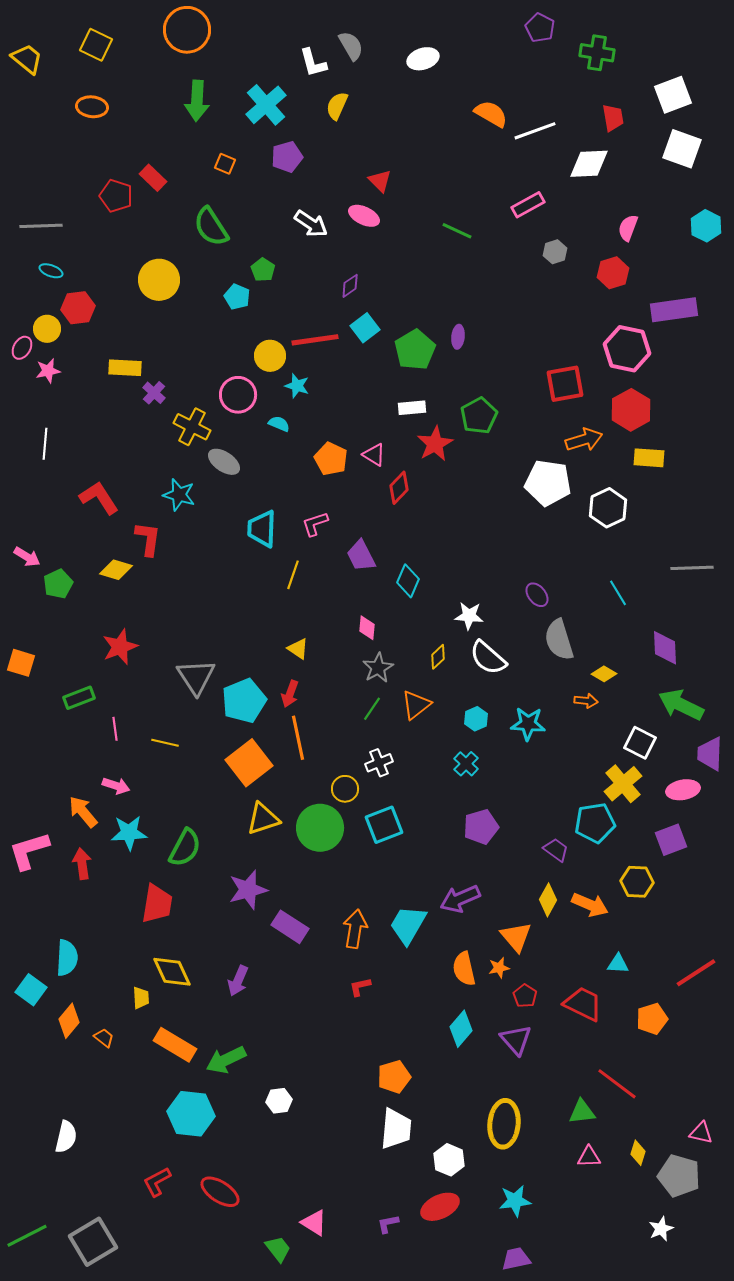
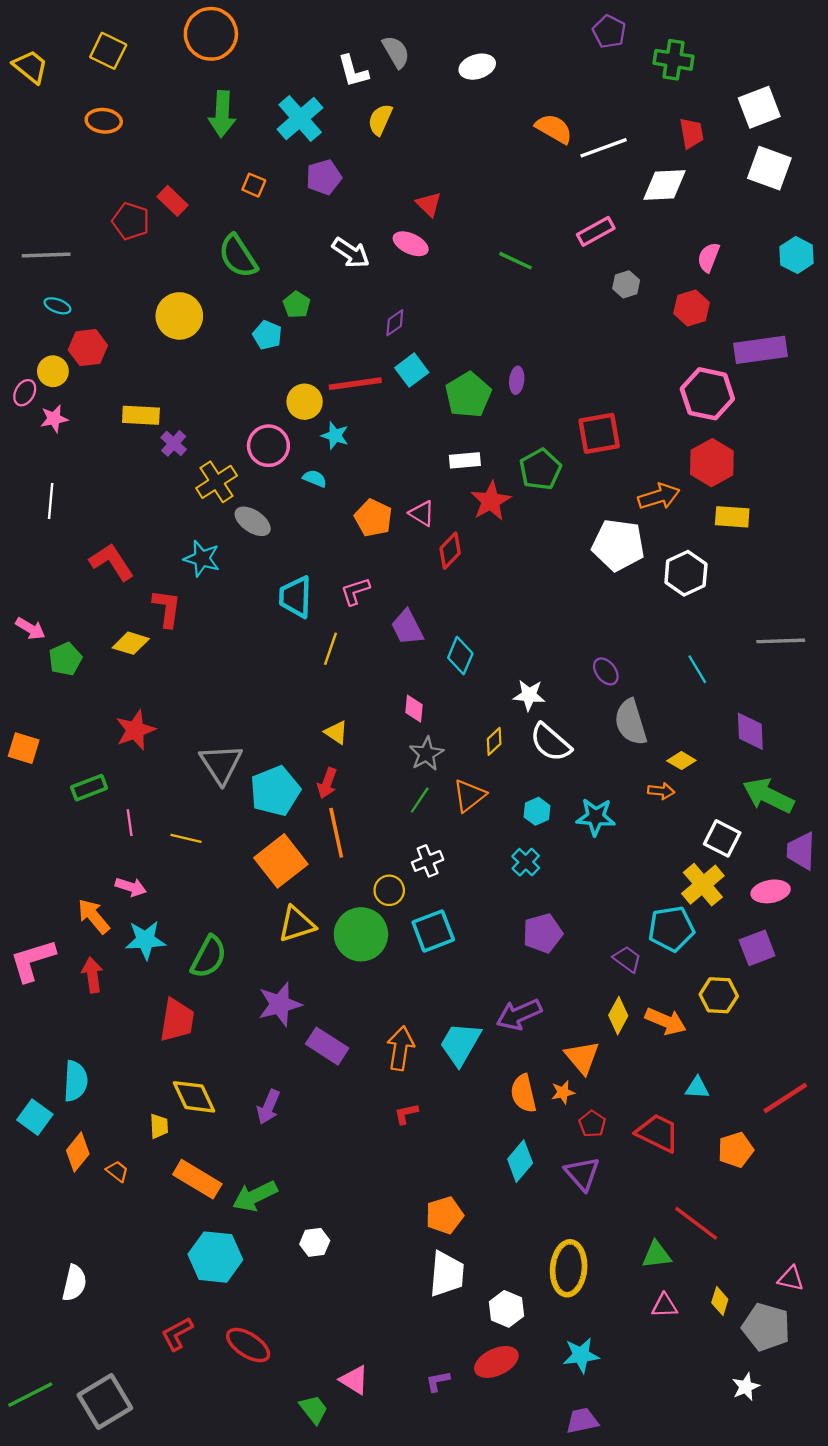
red square: (565, 384) -> (599, 433), moved
yellow cross: (192, 427) -> (217, 482), turned 30

